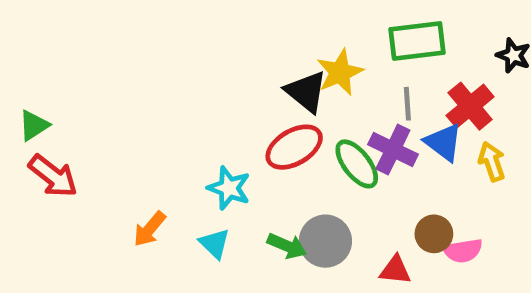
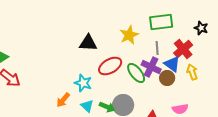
black triangle: (306, 92) -> (88, 43), moved, turned -36
orange arrow: (149, 229) -> (63, 100), moved
brown circle: (434, 234) -> (167, 78), moved
cyan triangle: (215, 243) -> (87, 106), moved

